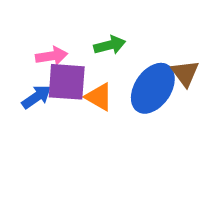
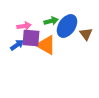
blue ellipse: (153, 88) -> (67, 26), moved
orange triangle: (99, 97) -> (46, 45), size x1.5

